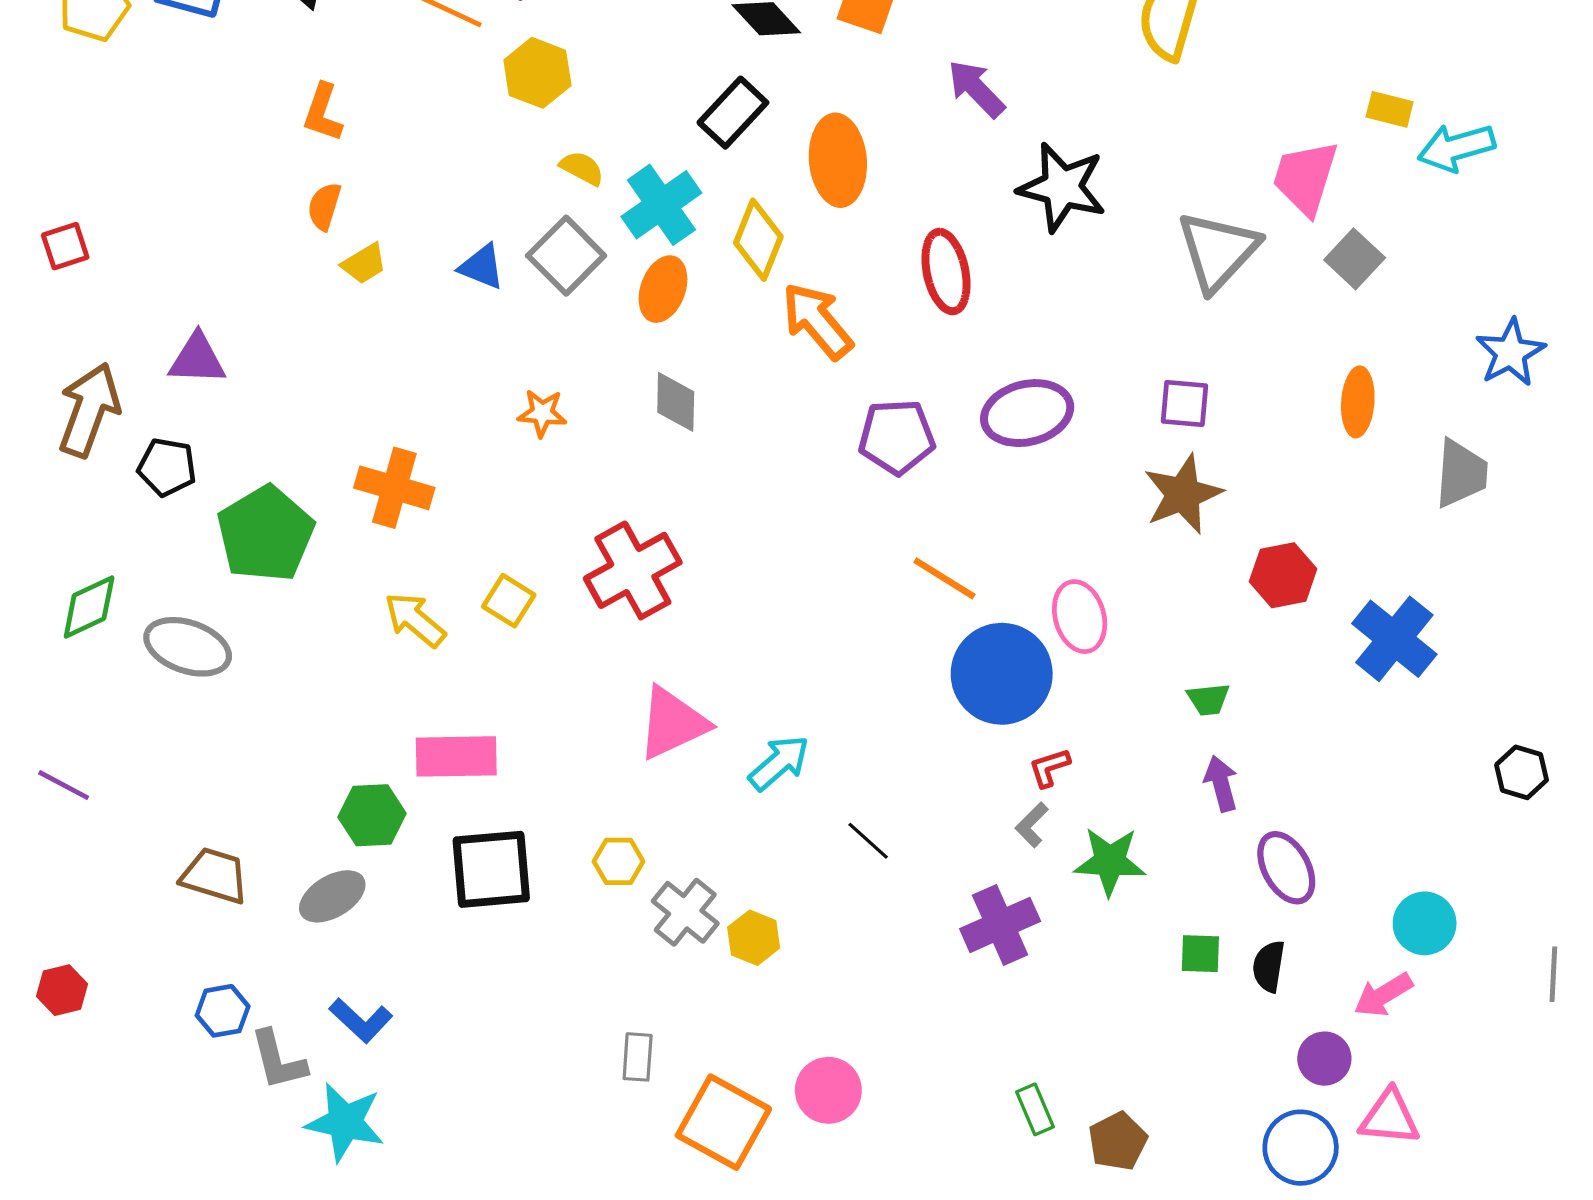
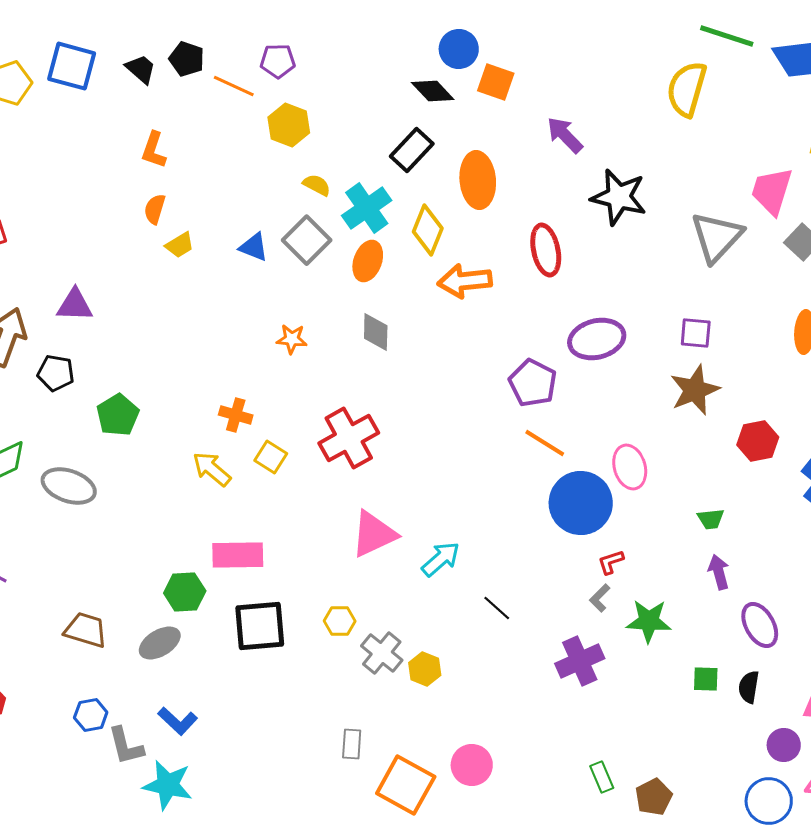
orange arrow: (817, 321) -> (465, 281), turned -56
purple pentagon: (897, 437) -> (533, 383), moved, turned 30
orange cross: (394, 488) -> (236, 415), moved, size x0.7
green pentagon: (266, 534) -> (118, 415), size x0.7

